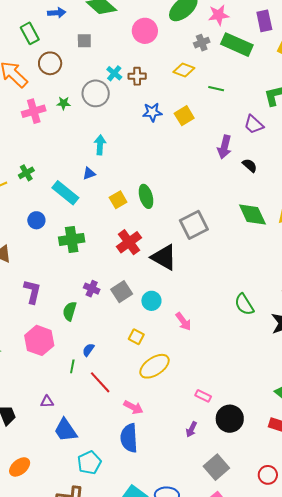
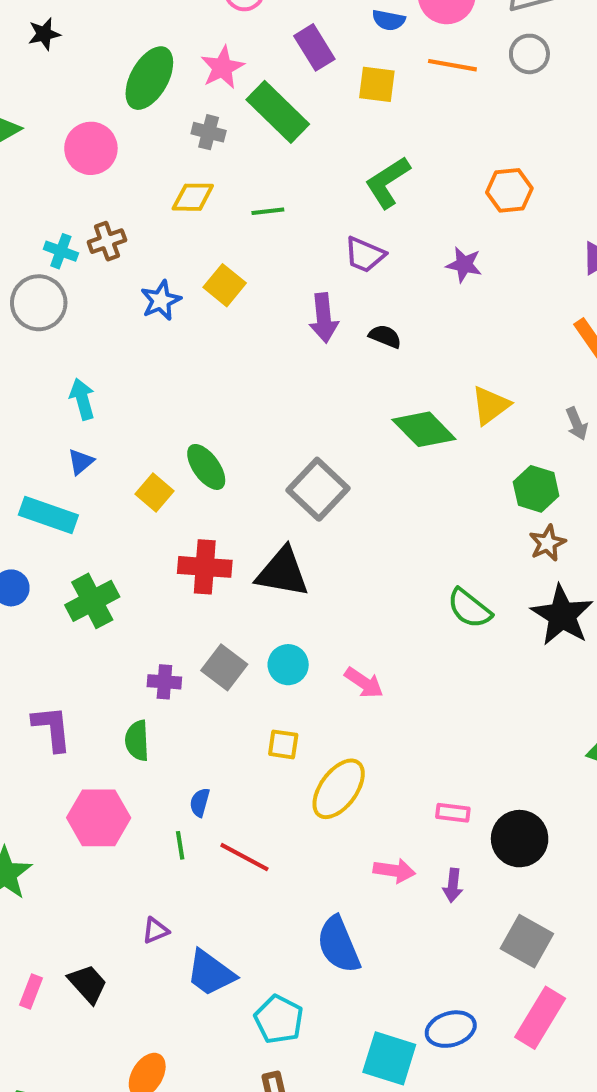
gray cross: (202, 43) -> (209, 132), turned -35
green rectangle: (237, 45) -> (278, 112), turned 40
red cross: (129, 242) -> (205, 567), turned -30
pink arrow: (133, 407) -> (394, 871), moved

